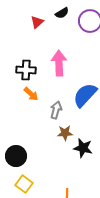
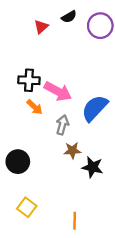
pink arrow: (59, 63) -> (58, 91), moved, turned 120
black circle: (16, 156) -> (18, 162), moved

